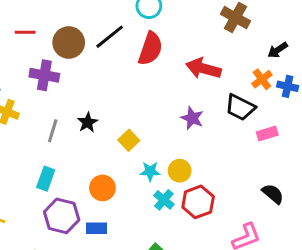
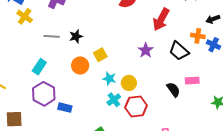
red arrow: (204, 69) -> (161, 19), turned -90
orange cross: (262, 79) -> (198, 36), turned 32
gray line: (53, 131) -> (52, 36), turned 63
pink rectangle: (267, 134) -> (192, 81), moved
orange circle: (102, 188) -> (80, 65), moved
black semicircle: (273, 194) -> (173, 90), moved

